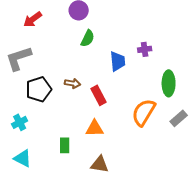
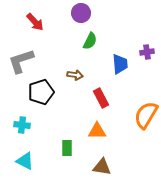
red arrow: (33, 19) -> (35, 22), turned -96
brown arrow: (73, 83) -> (75, 75), moved
cyan cross: (20, 122) -> (22, 125), turned 35

